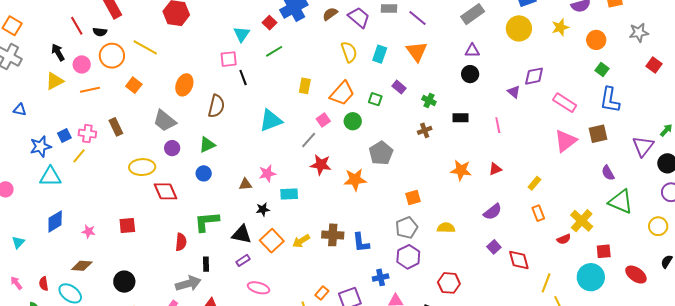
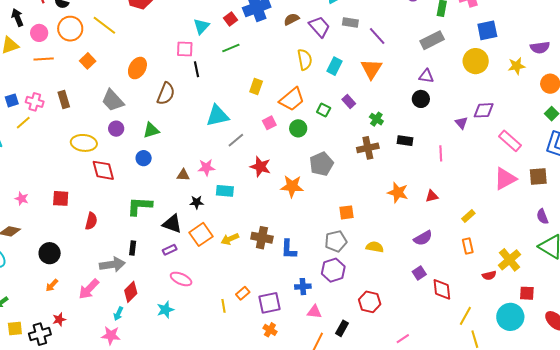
brown cross: (425, 130) -> (368, 148), size x1.5
gray line: (309, 140) -> (236, 140), moved
red semicircle: (181, 242) -> (91, 221), moved

